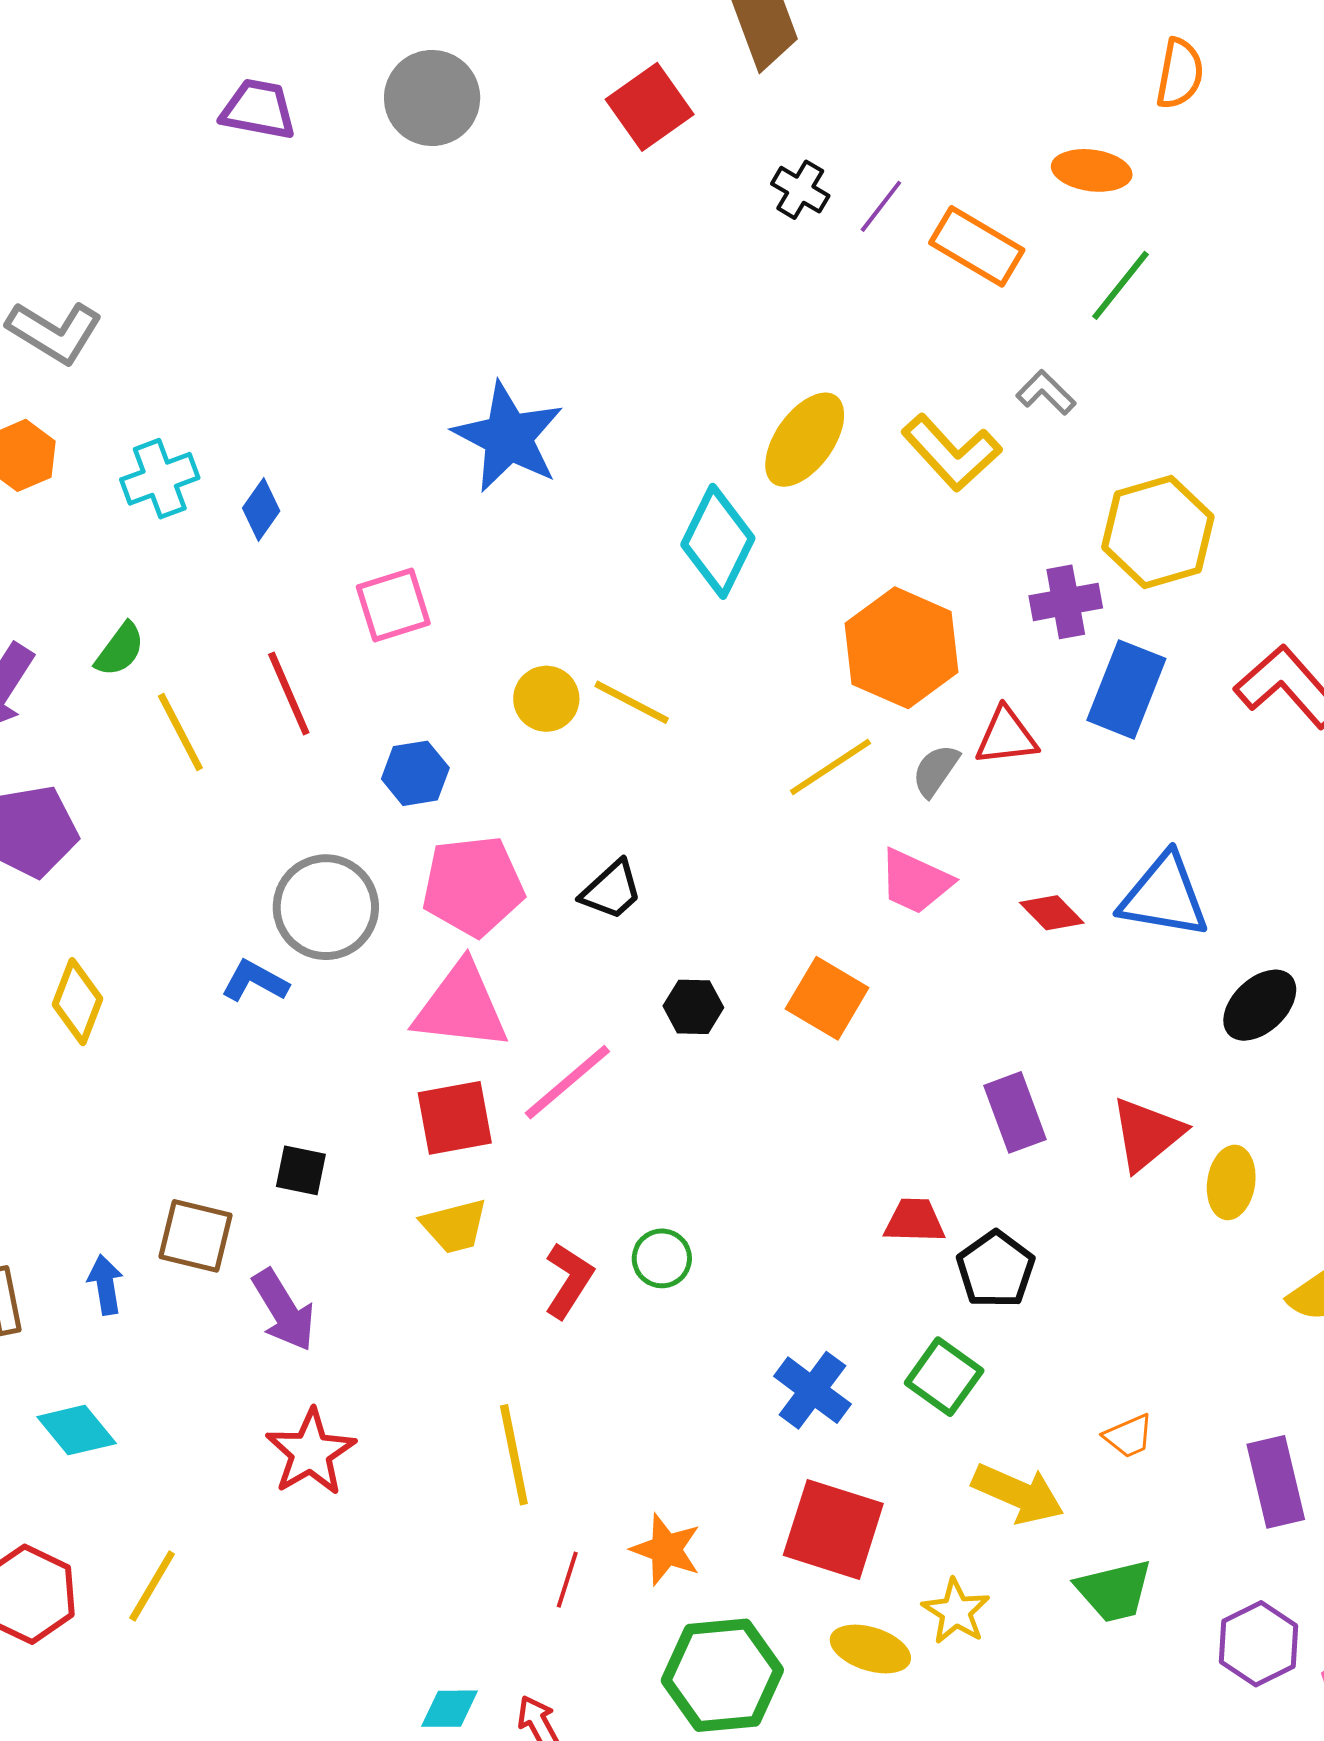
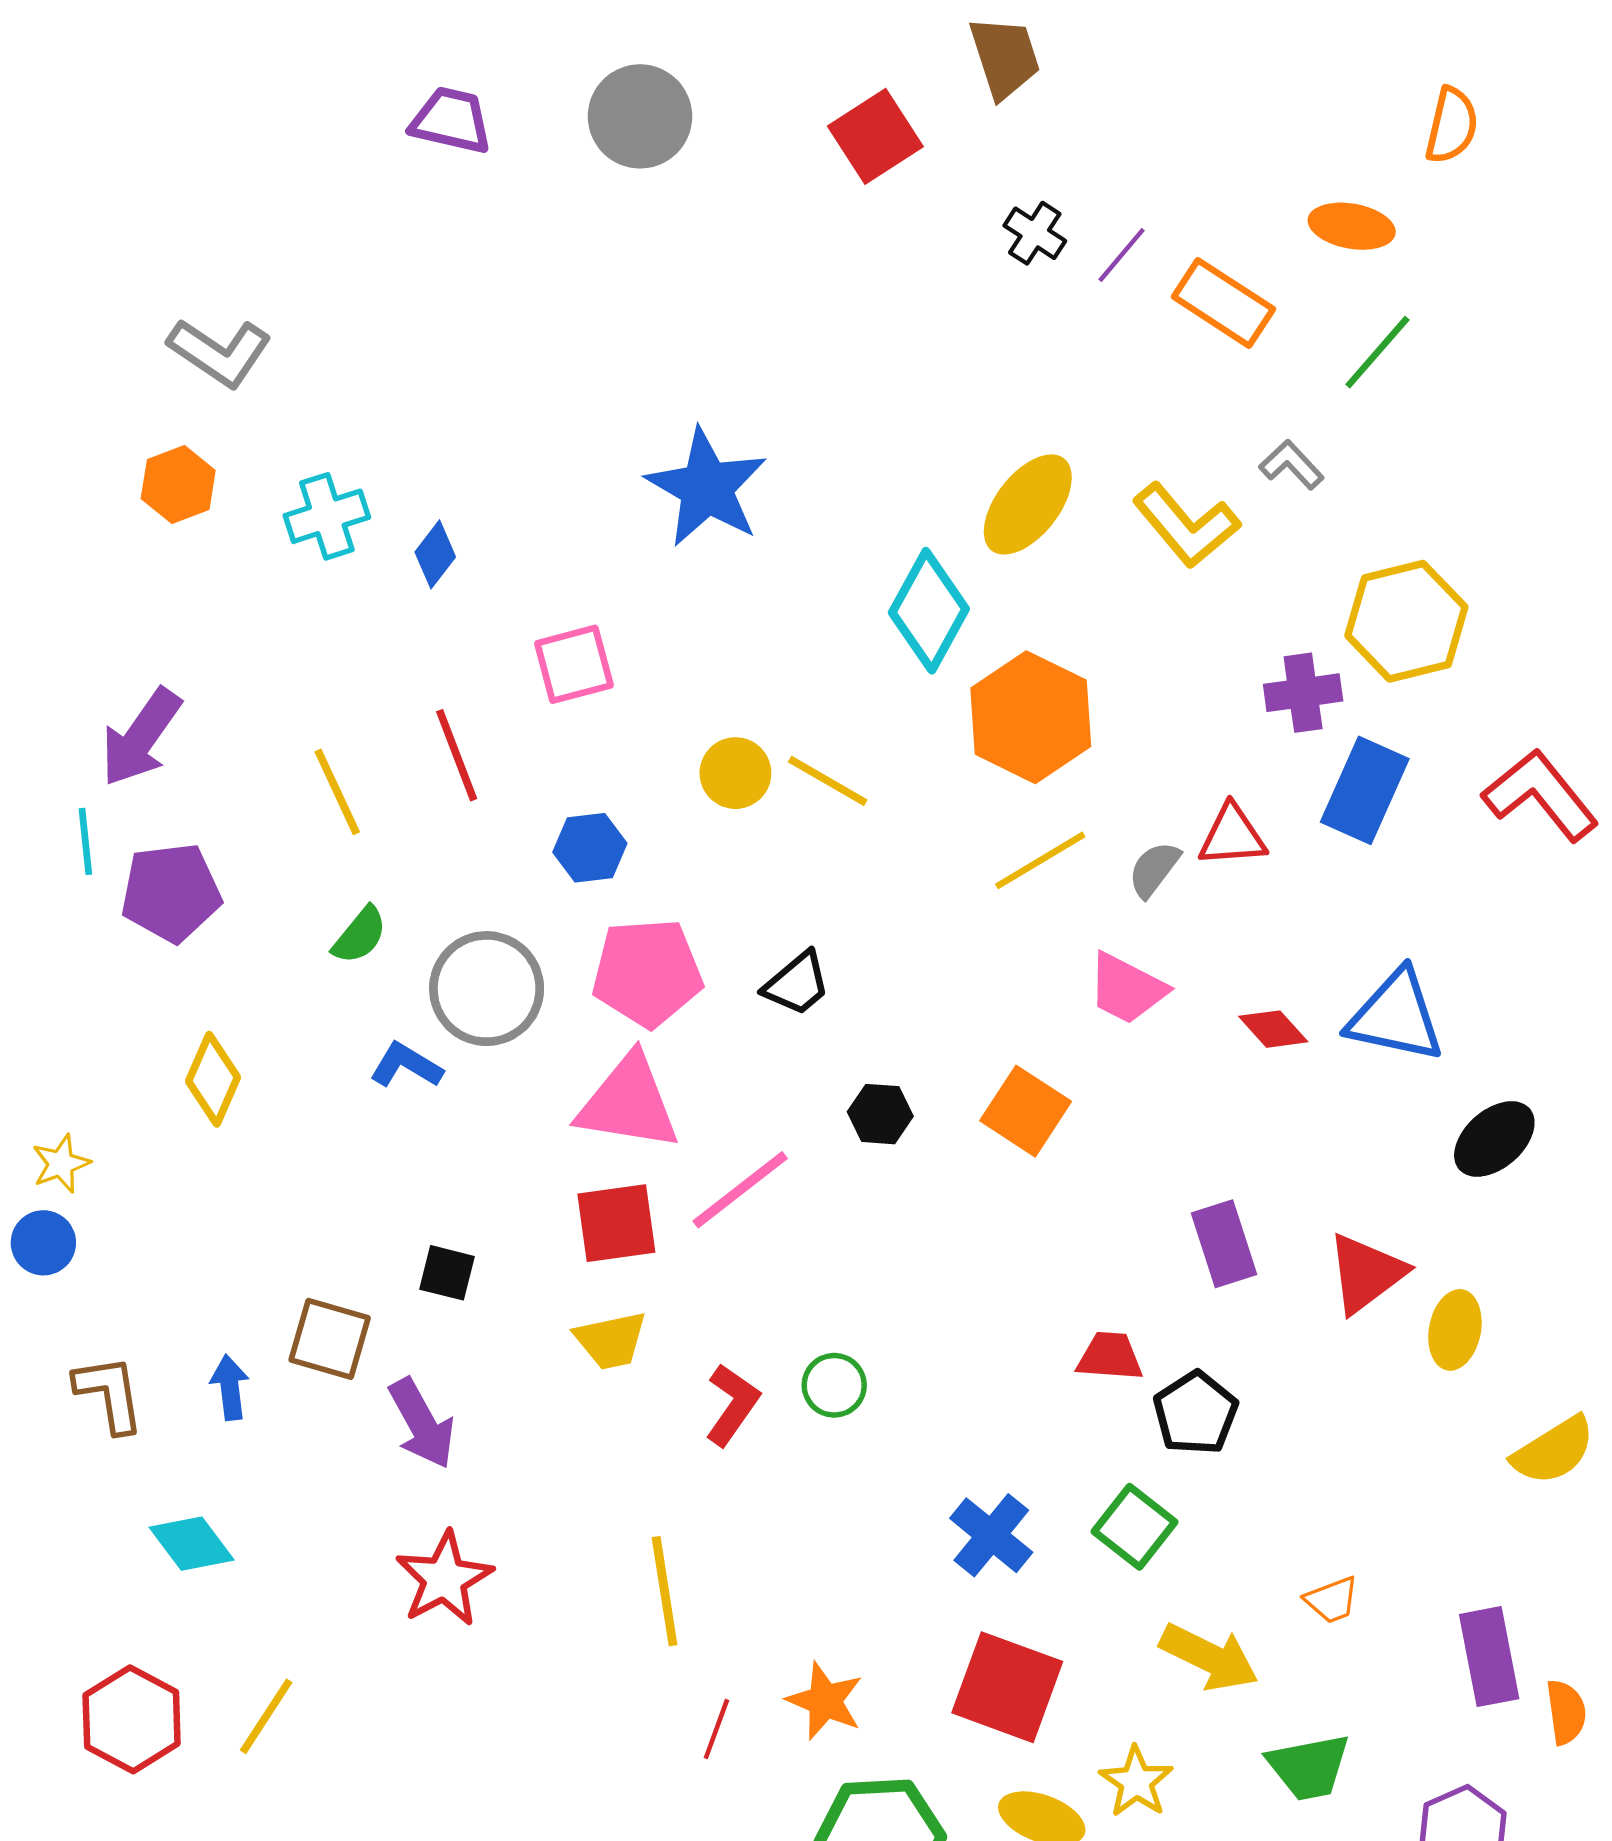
orange hexagon: (901, 648) -> (1031, 717), moved
green semicircle: (120, 650) -> (360, 935), moved

